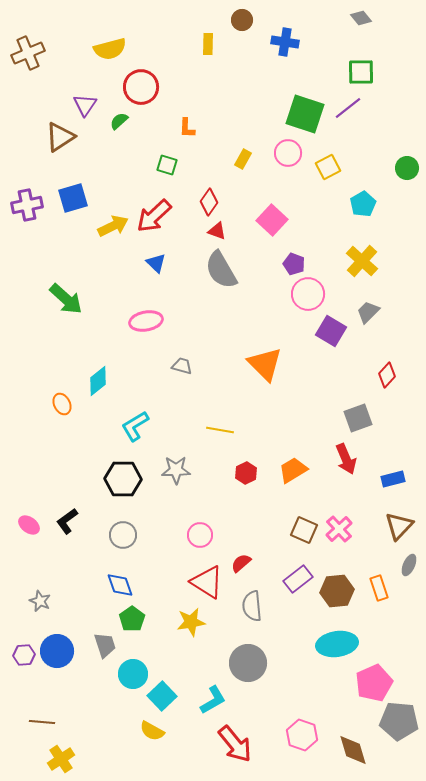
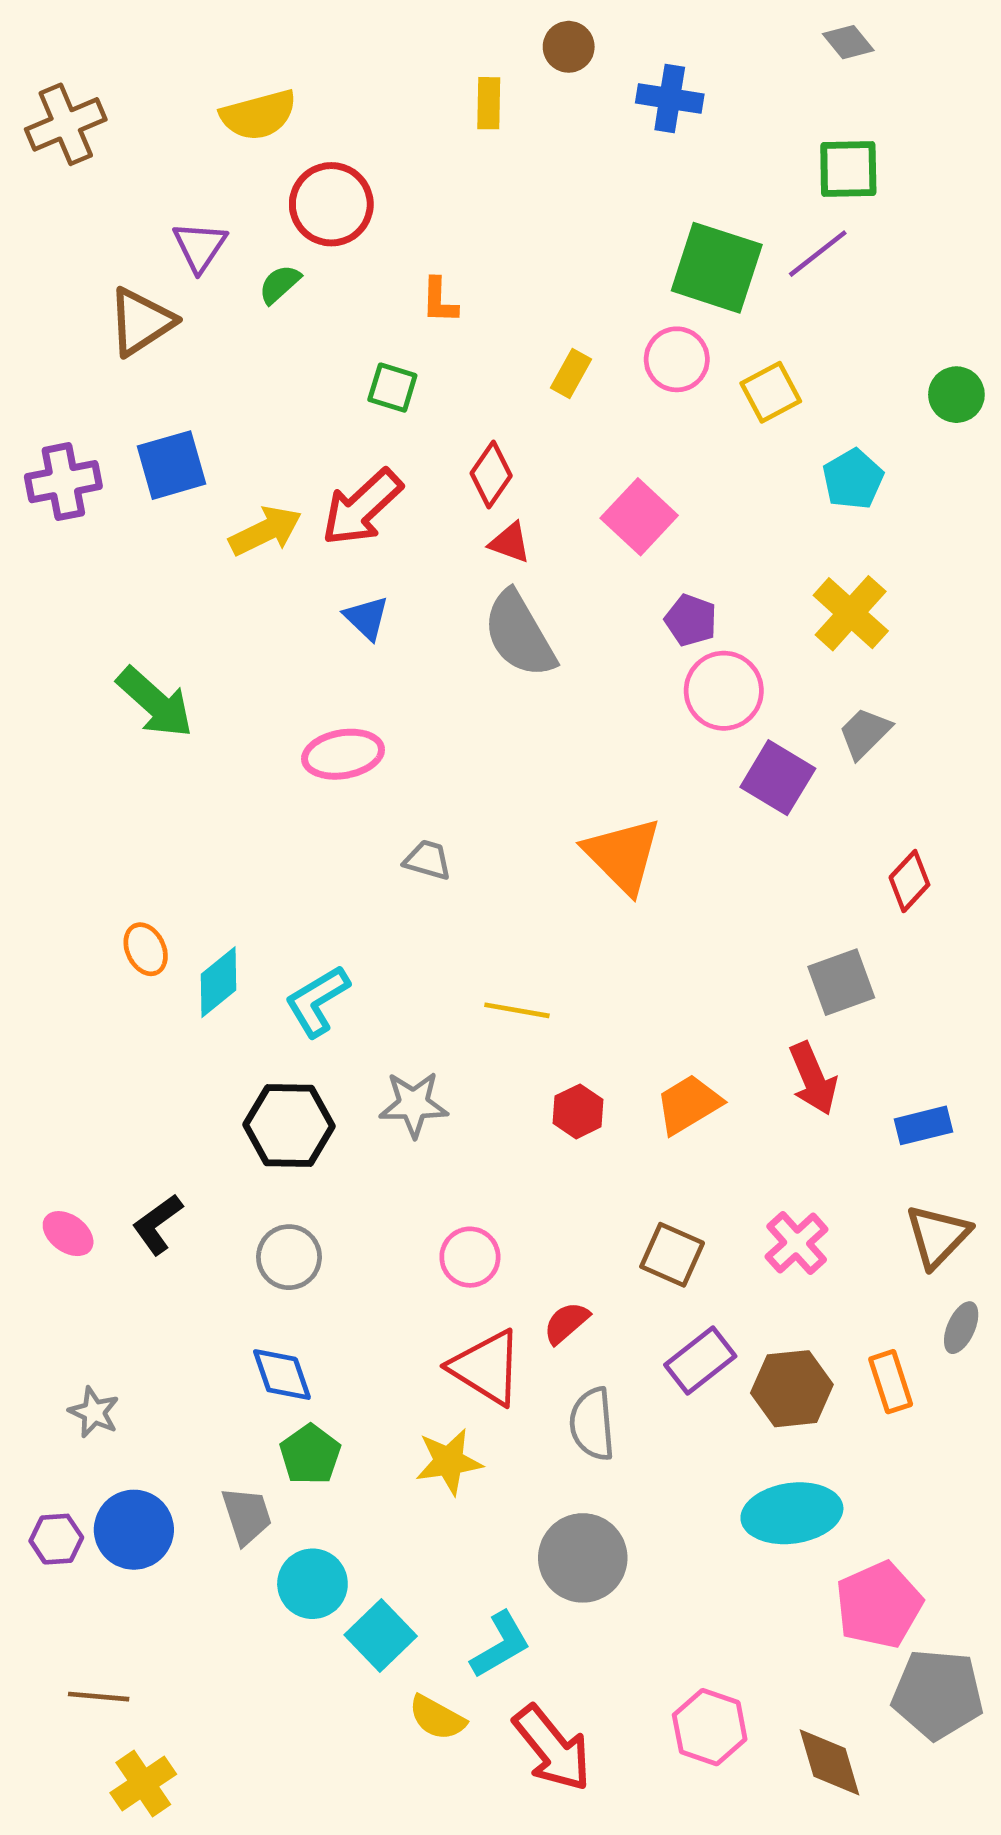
cyan diamond: (98, 381) -> (218, 982), moved
brown square: (304, 530) -> (672, 1255), moved
yellow semicircle: (152, 731) -> (437, 1718), moved

